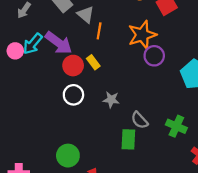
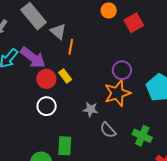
orange star: (142, 35) -> (117, 93), moved
gray star: (111, 100) -> (91, 109), moved
green rectangle: (128, 139) -> (65, 146), moved

